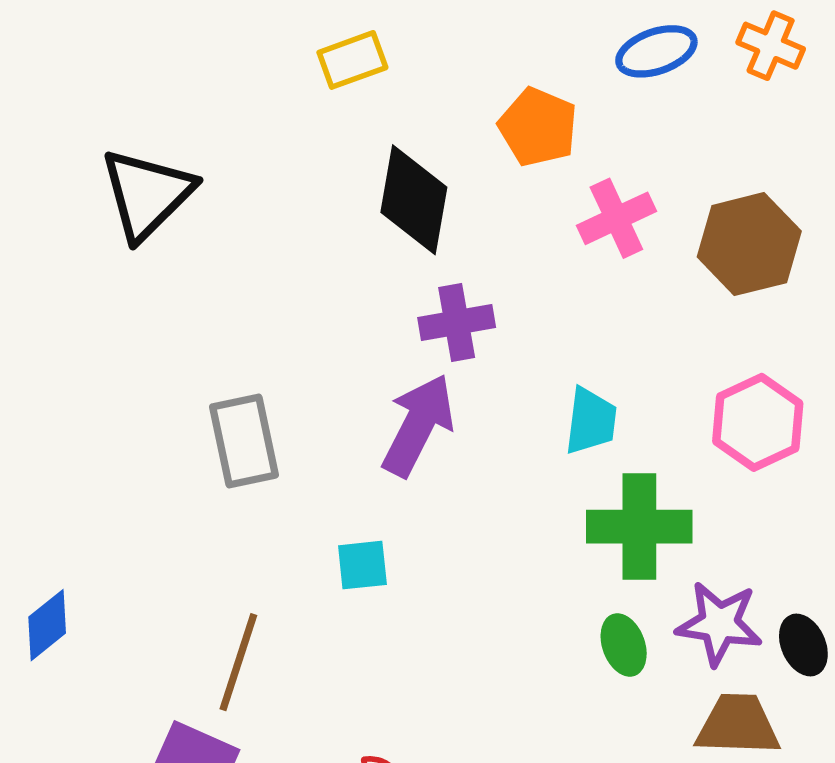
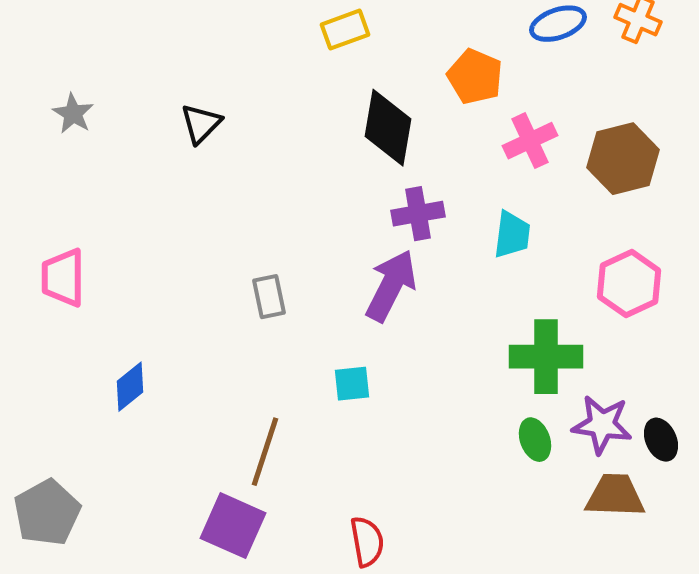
black triangle: (147, 194) -> (201, 124), size x0.6
cyan trapezoid: (591, 421) -> (512, 235), moved
gray rectangle: (244, 441) -> (269, 297), size x0.7
blue diamond: (47, 625) -> (130, 387), moved

